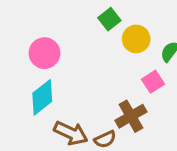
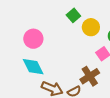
cyan diamond: (42, 97) -> (33, 67), turned -75

